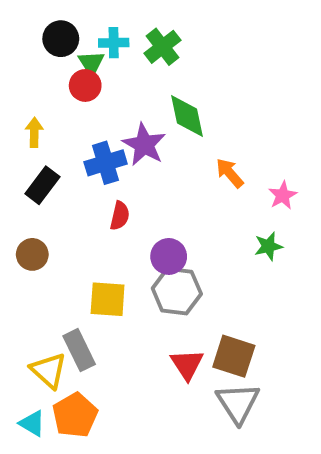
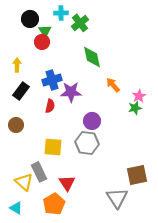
cyan cross: (114, 43) -> (61, 13), moved
purple star: (144, 145) -> (71, 92), moved, turned -30
red semicircle: (120, 216) -> (50, 106), moved
green star: (268, 246) -> (135, 108), moved
purple circle: (169, 256) -> (92, 121), moved
brown square: (234, 356) -> (137, 175), moved, turned -30
red triangle: (187, 364) -> (67, 183), moved
orange pentagon: (75, 415) -> (54, 204), moved

